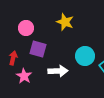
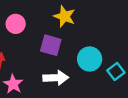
purple square: (38, 49) -> (51, 45), moved

